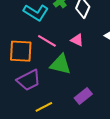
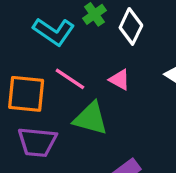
purple trapezoid: (29, 80) -> (37, 142), turned 30

